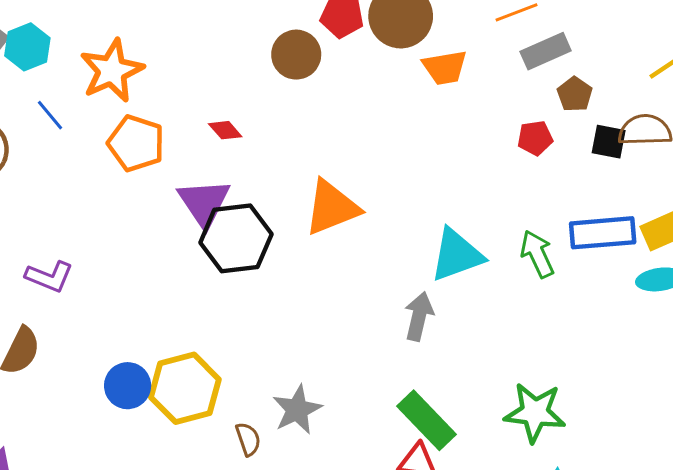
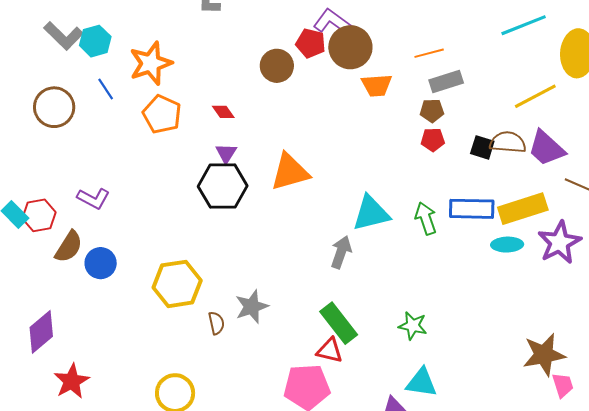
brown pentagon: (575, 94) -> (432, 111), moved, turned 30
purple triangle: (204, 203) -> (226, 153), moved, size x0.6
blue circle: (128, 386) -> (101, 263), moved
green star: (535, 412) -> (413, 326), size x0.7

